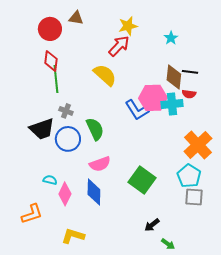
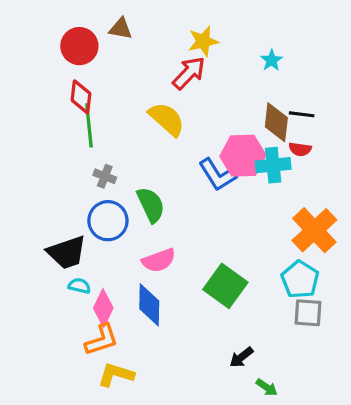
black trapezoid: (42, 129) -> (67, 252), moved
orange L-shape: (32, 214) -> (102, 340), moved

